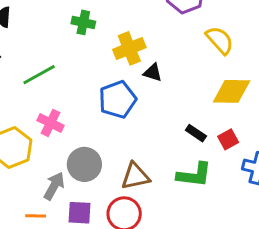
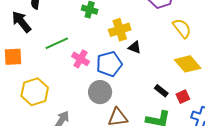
yellow diamond: (232, 91) -> (188, 64), turned 44
pink cross: (51, 123) -> (81, 59), moved
gray circle: (84, 164) -> (100, 92), moved

